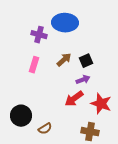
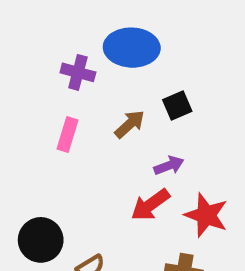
black square: (86, 61) -> (177, 106), moved

